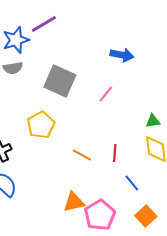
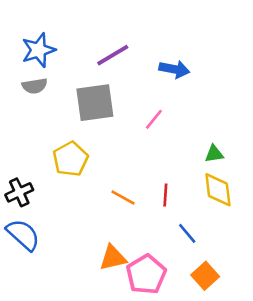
purple line: (44, 24) -> (113, 55), moved
gray square: (60, 81) -> (95, 103), turned -32

